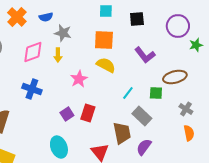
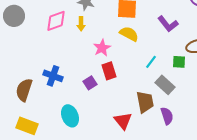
blue cross: (32, 89) -> (53, 76), moved
red rectangle: (88, 113) -> (109, 71), moved, turned -36
cyan ellipse: (59, 147) -> (70, 116), moved
purple semicircle: (144, 147) -> (167, 116), turned 126

